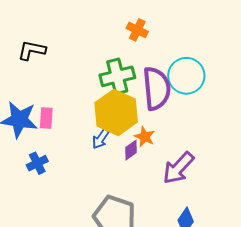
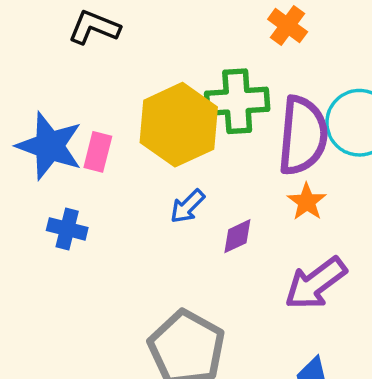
yellow hexagon: (116, 112) -> (179, 125), moved
orange star: (145, 137) -> (307, 202), moved
blue cross: (37, 163) -> (67, 229), turned 30

